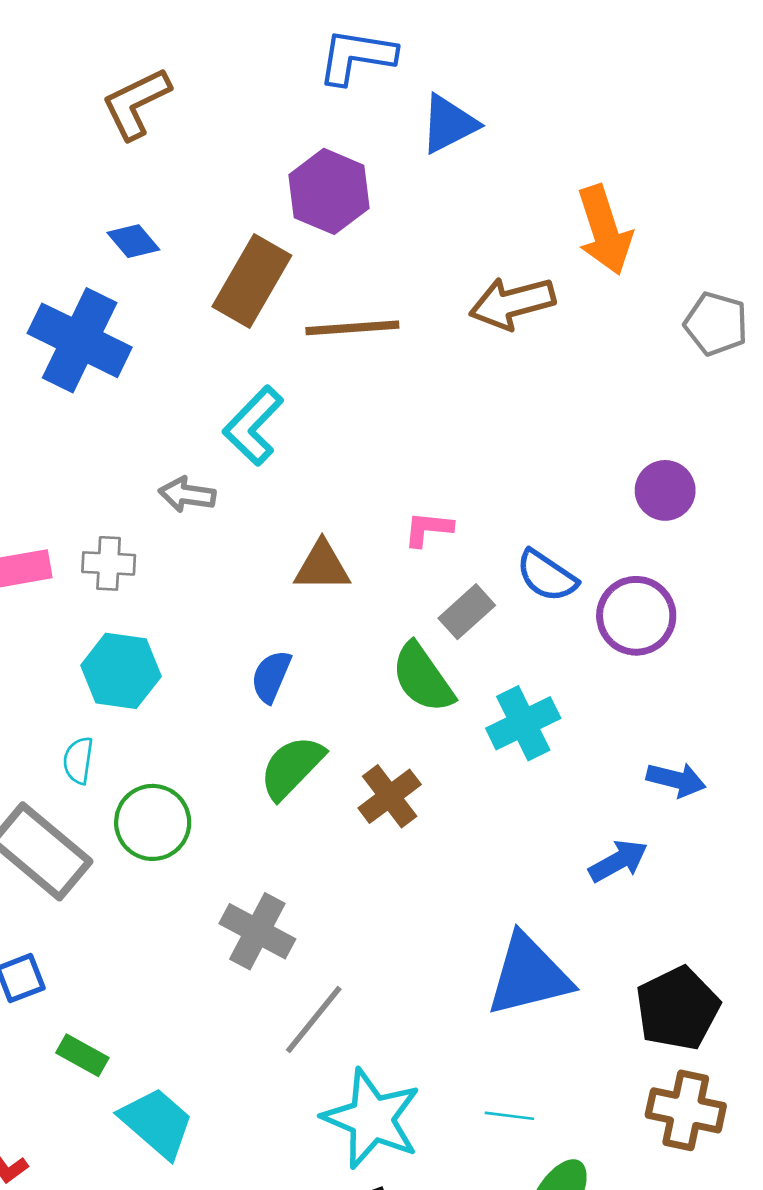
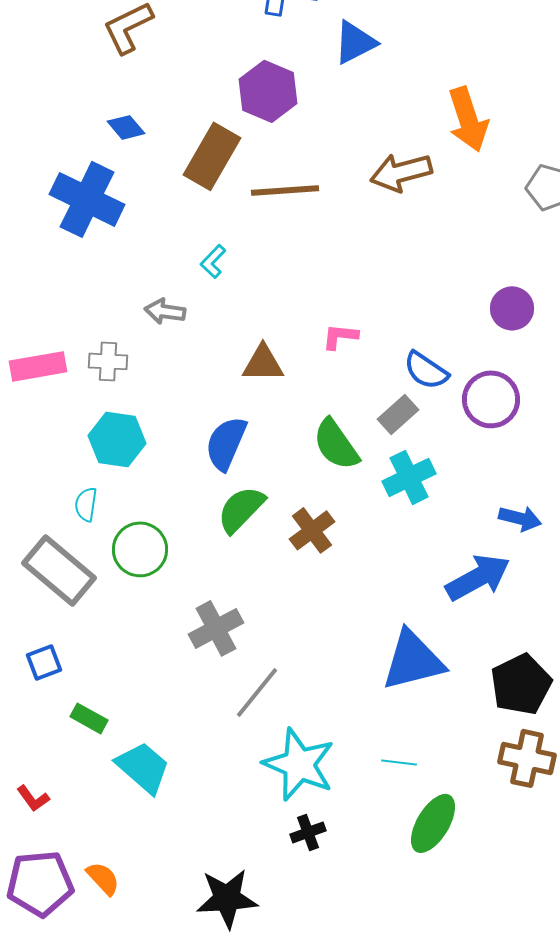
cyan L-shape: (253, 426) -> (213, 261), size x0.6
gray rectangle: (467, 612) -> (398, 414), moved
blue semicircle: (271, 676) -> (226, 443), size x1.4
blue arrow: (618, 861) -> (478, 577), size x1.5
gray cross: (257, 931) -> (216, 628), turned 34

